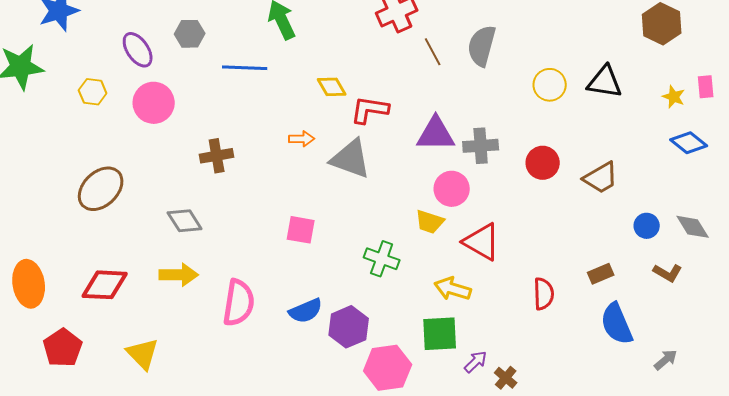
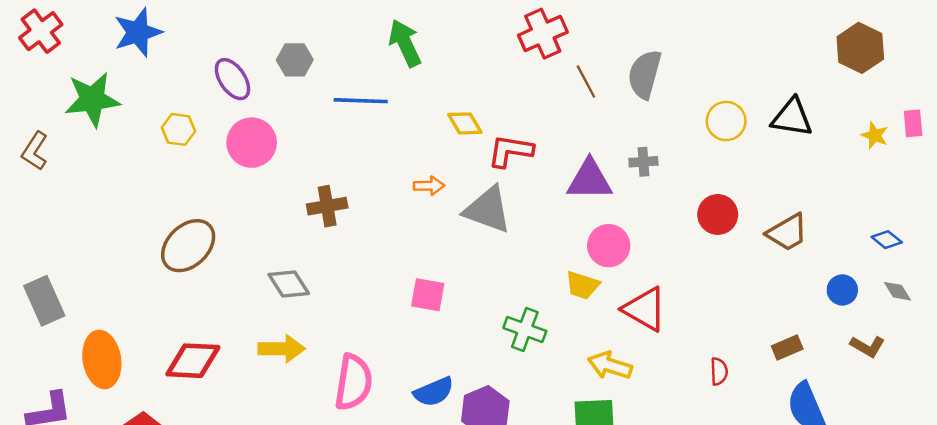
blue diamond: (689, 143) -> (887, 240), moved, size x0.7
gray cross: (481, 146) -> (643, 162), moved, size x0.7
gray diamond: (693, 227) -> (897, 291), size x0.7
red semicircle: (544, 294) -> (719, 371), size x0.7

